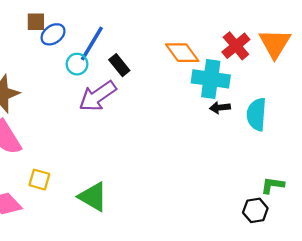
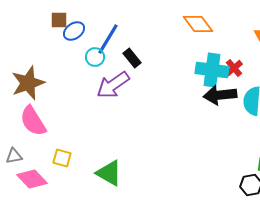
red cross: (236, 46) -> (234, 68), moved, size x0.7
orange diamond: (182, 53) -> (198, 24), moved
black arrow: (220, 108) -> (220, 95), size x1.8

